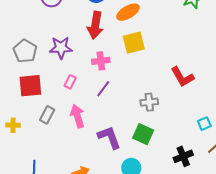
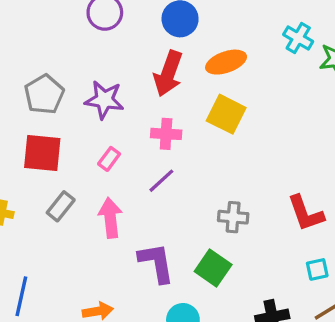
yellow square: (134, 43) -> (226, 114), turned 30
red L-shape: (182, 77) -> (306, 213), moved

